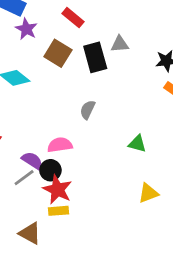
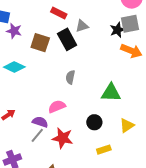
red rectangle: (73, 18) -> (59, 13), moved
green triangle: (137, 144) -> (111, 93), size x1.5
black circle: (50, 170) -> (94, 122), moved
yellow rectangle: (59, 211) -> (104, 150), moved

